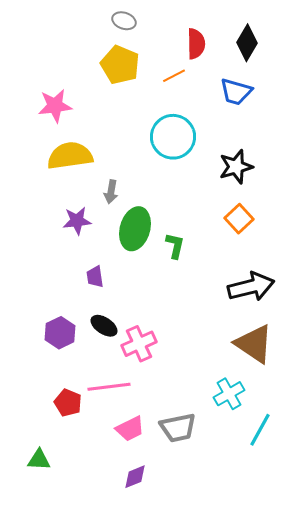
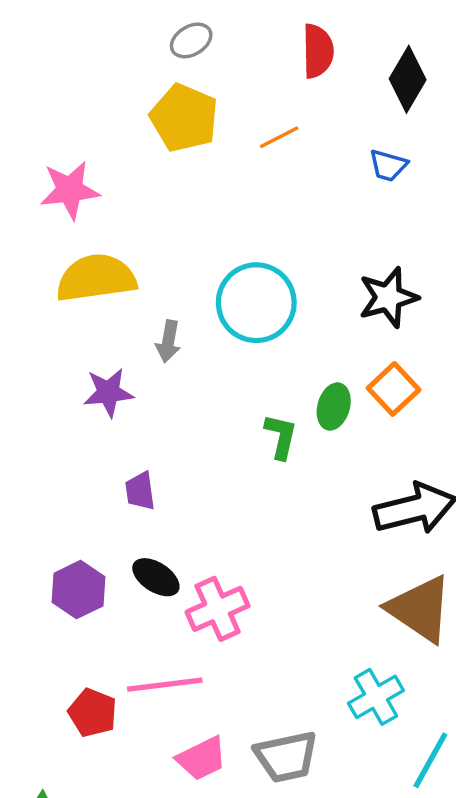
gray ellipse: (124, 21) -> (191, 40), turned -50
red semicircle: (196, 44) -> (318, 51), moved
blue trapezoid: (236, 92) -> (388, 165), size x0.7
cyan circle: (173, 137) -> (256, 303), moved
green ellipse: (135, 229) -> (334, 407), moved, size x0.6

